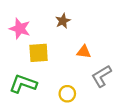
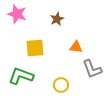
pink star: (20, 29) -> (17, 14), moved
gray L-shape: (102, 76) -> (92, 69), turned -80

